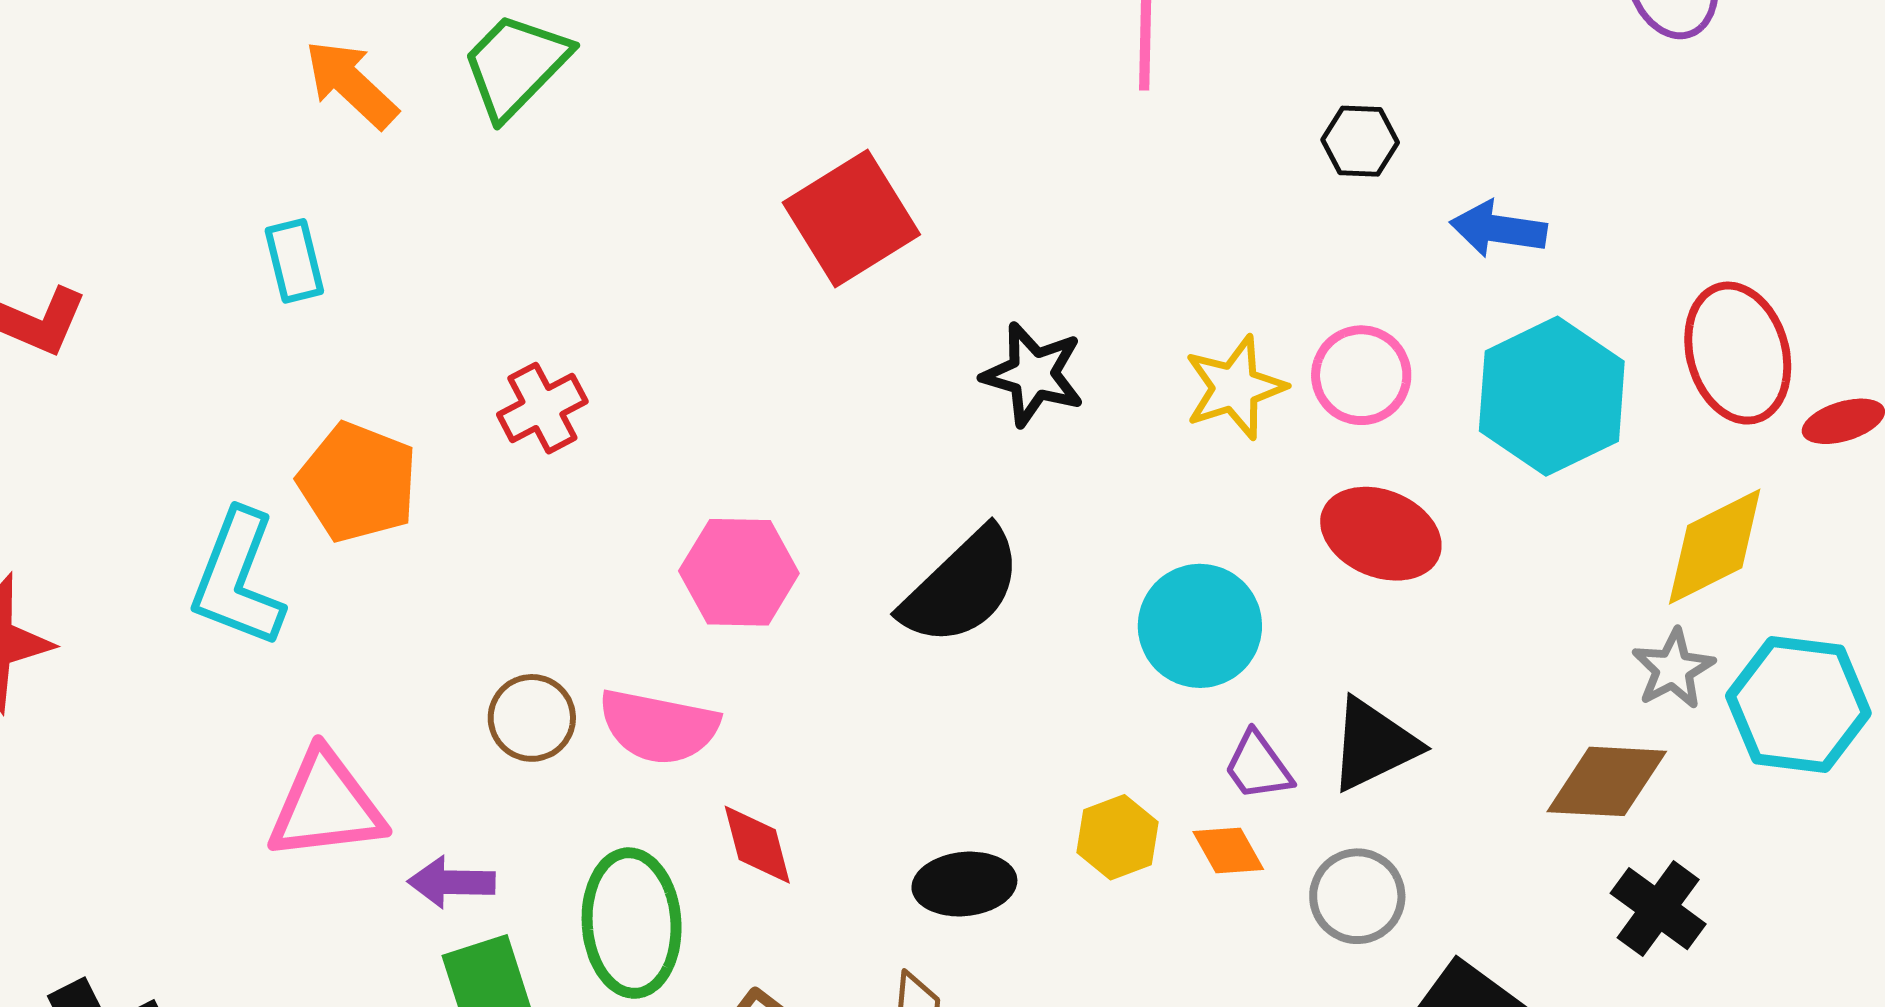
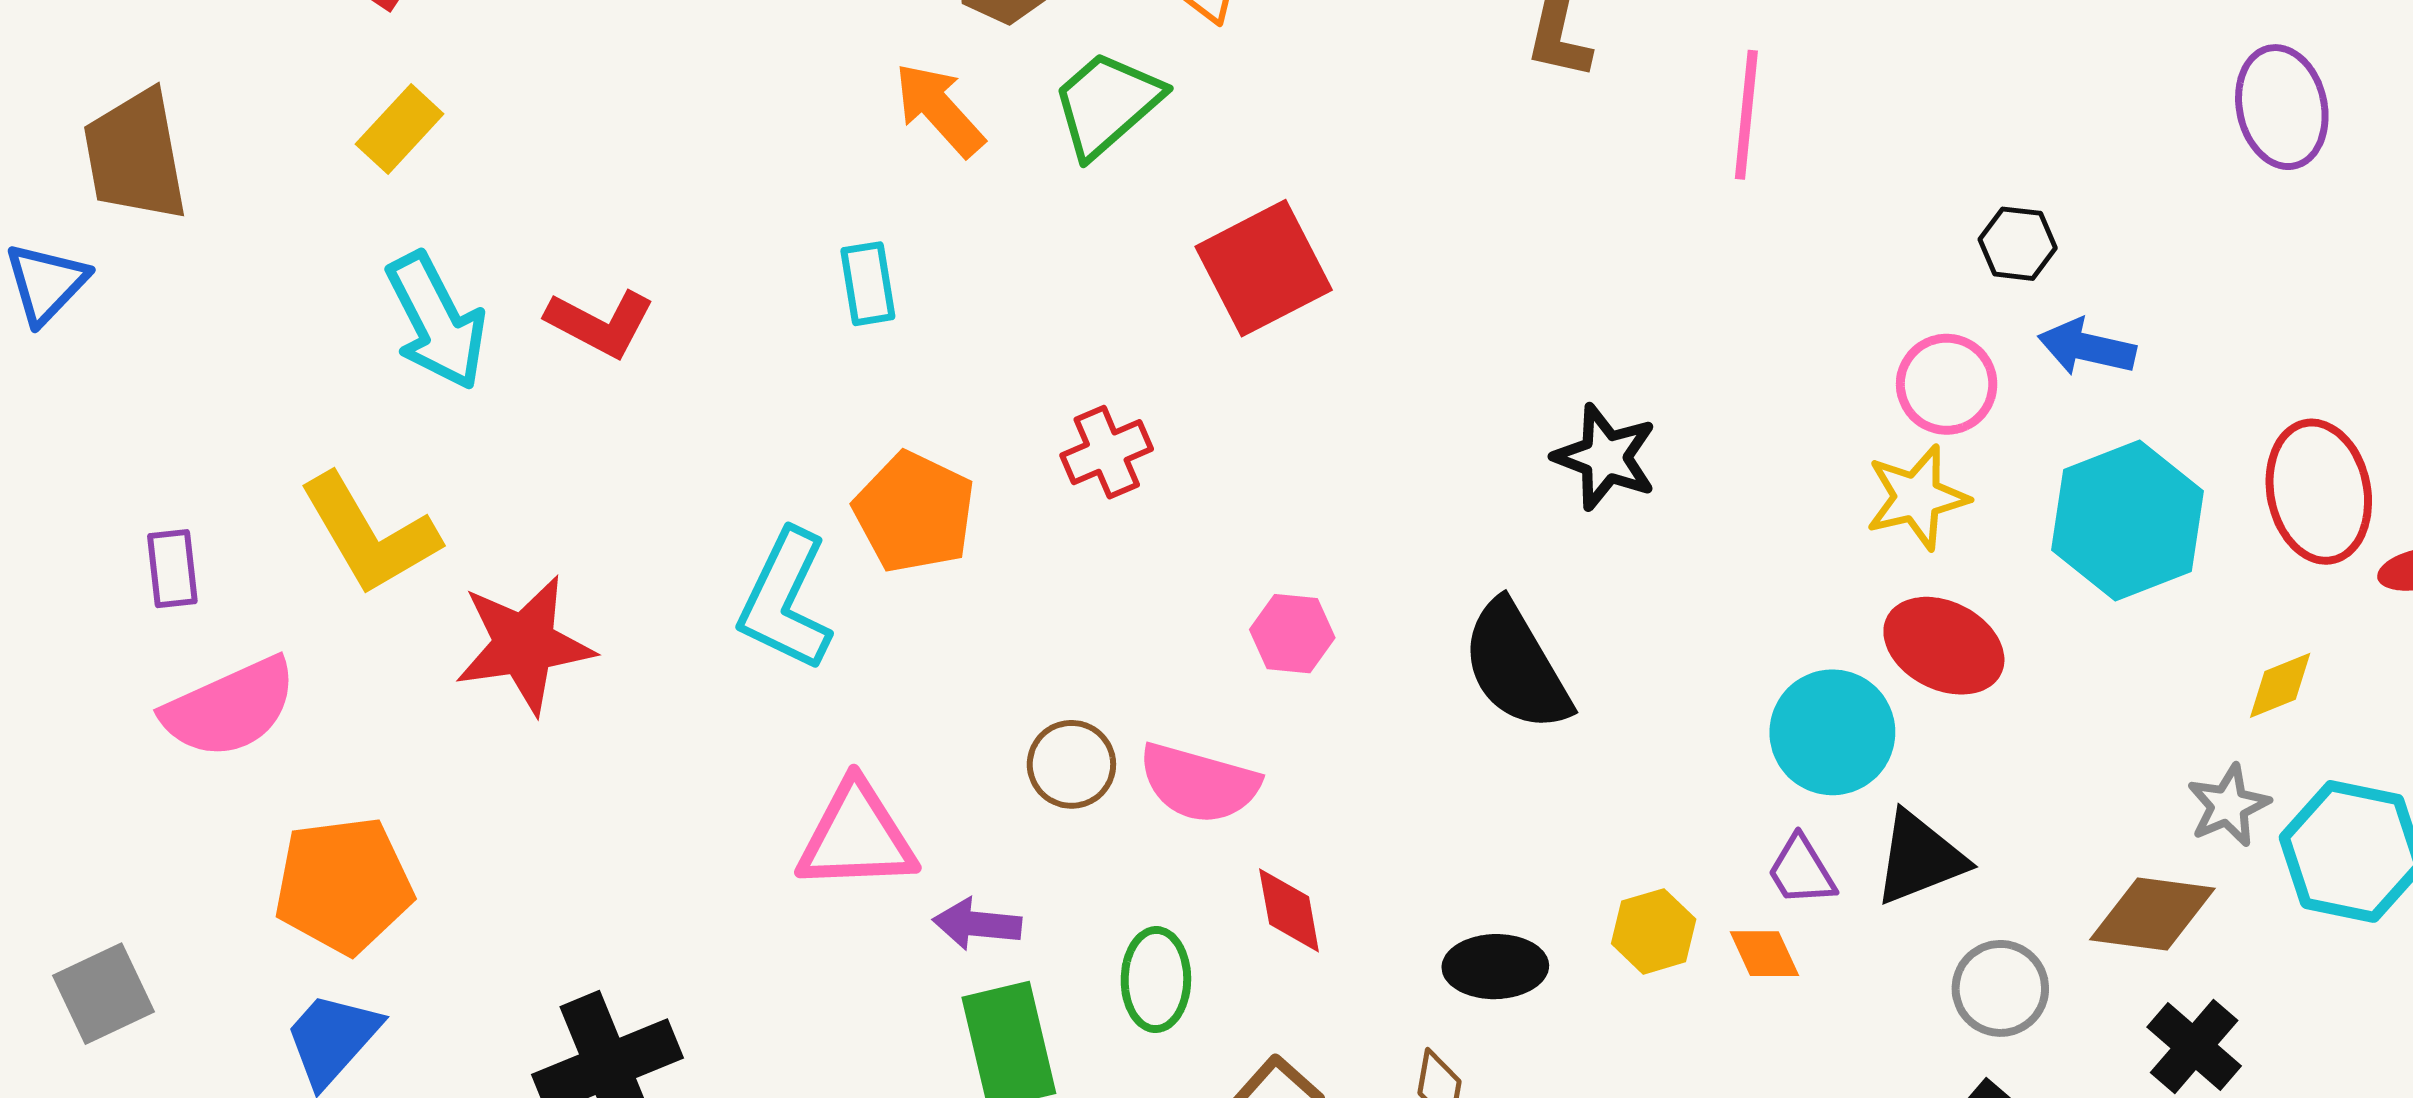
black hexagon: (1360, 141) -> (2018, 244), moved
red square: (851, 218) -> (1264, 268), moved
pink circle: (1361, 375) -> (1947, 384), moved
yellow star: (1235, 388) -> (1917, 497), moved
yellow diamond: (1715, 547) -> (2280, 685), size x0.6
pink hexagon: (739, 572) -> (1292, 634), size x0.7
black semicircle: (962, 587) -> (1516, 666), turned 99
cyan circle: (1200, 626) -> (1832, 732), moved
gray circle: (1357, 896) -> (2000, 988), moved
green ellipse: (632, 923) -> (1156, 980), size x0.7

